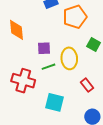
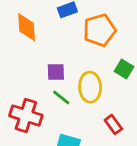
orange diamond: (17, 30) -> (27, 27), moved
green line: (48, 67) -> (61, 98), turned 56

